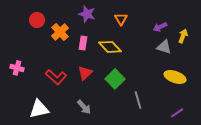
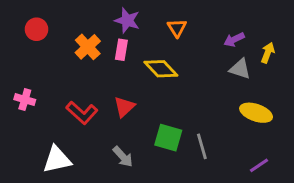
red circle: (37, 20) -> (36, 29), moved
pink rectangle: (83, 43) -> (121, 50), moved
green square: (115, 79) -> (168, 138), moved, turned -30

